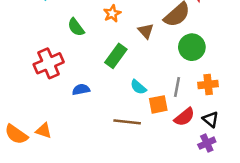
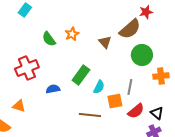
orange star: (112, 14) -> (72, 34), moved
green rectangle: (116, 56) -> (81, 75), moved
orange cross: (208, 85) -> (161, 76), moved
cyan semicircle: (138, 87) -> (99, 87), turned -104
orange triangle: (44, 131) -> (19, 106), moved

